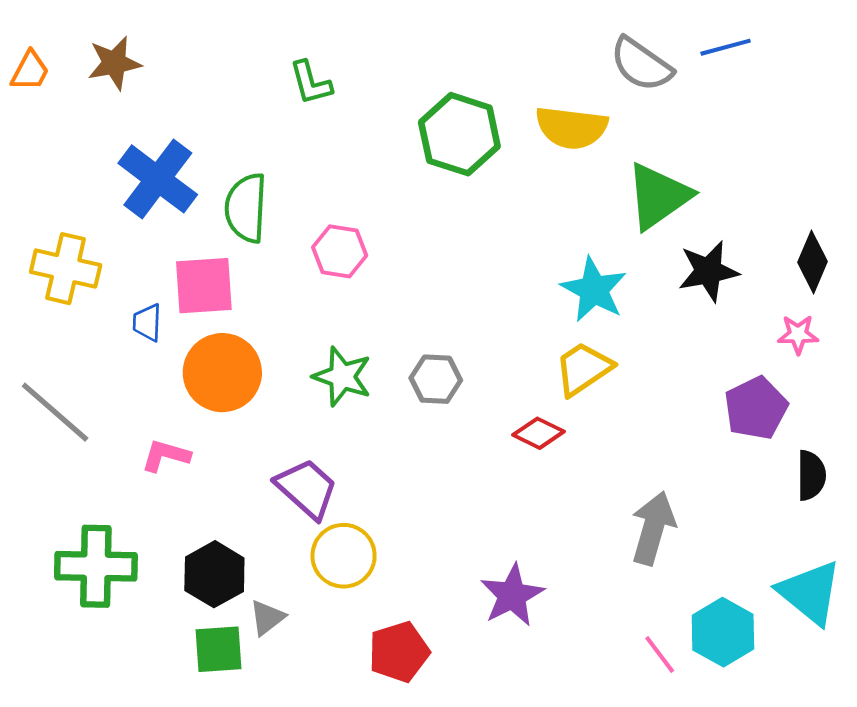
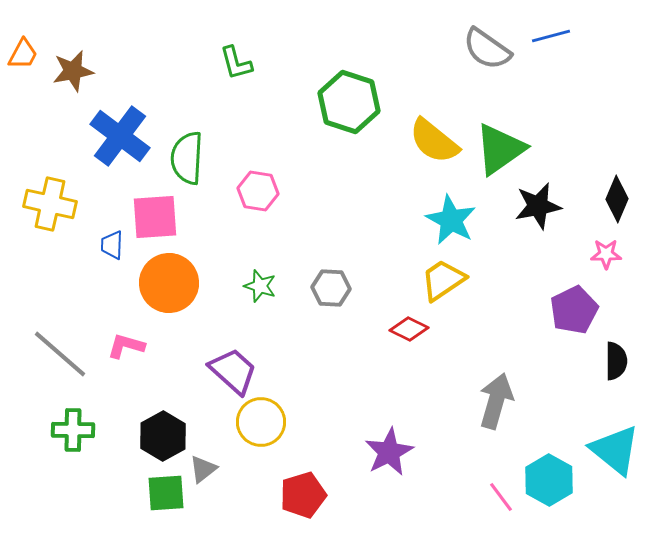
brown star: (114, 63) -> (73, 71), moved
yellow semicircle: (571, 128) -> (434, 141), moved, turned 32
green star: (342, 377) -> (260, 286), size x0.7
gray line: (55, 412) -> (60, 354), moved
green cross: (96, 566) -> (73, 430), size x0.7

